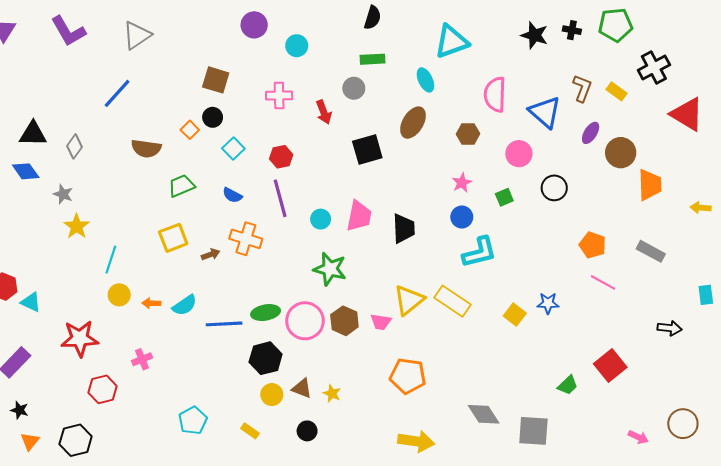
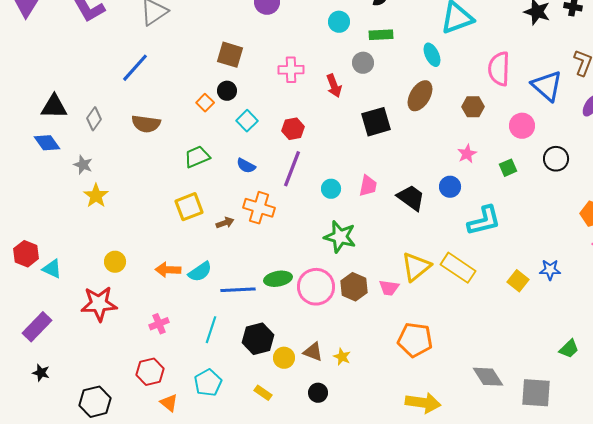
cyan circle: (297, 46) -> (339, 22), moved
brown semicircle: (146, 148) -> (146, 124), moved
purple line: (280, 198) -> (292, 169), turned 36
pink trapezoid: (359, 216) -> (368, 186), size x0.7
blue circle: (462, 217) -> (450, 187), moved
black trapezoid: (404, 228) -> (411, 198), turned -52
cyan line: (111, 260) -> (211, 330), moved
yellow circle: (119, 295) -> (115, 262), moved
orange arrow: (151, 303) -> (168, 270), size x1.4
black hexagon: (266, 358) -> (258, 339), moved
red hexagon: (103, 389) -> (150, 372), moved
orange triangle: (30, 441) -> (169, 403), moved, turned -30

